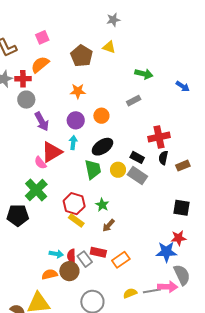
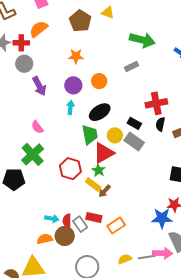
green arrow: (144, 74) -> (142, 40), size x1.4
red triangle: (52, 152) -> (104, 153), moved
yellow rectangle: (76, 221) -> (93, 185), moved

